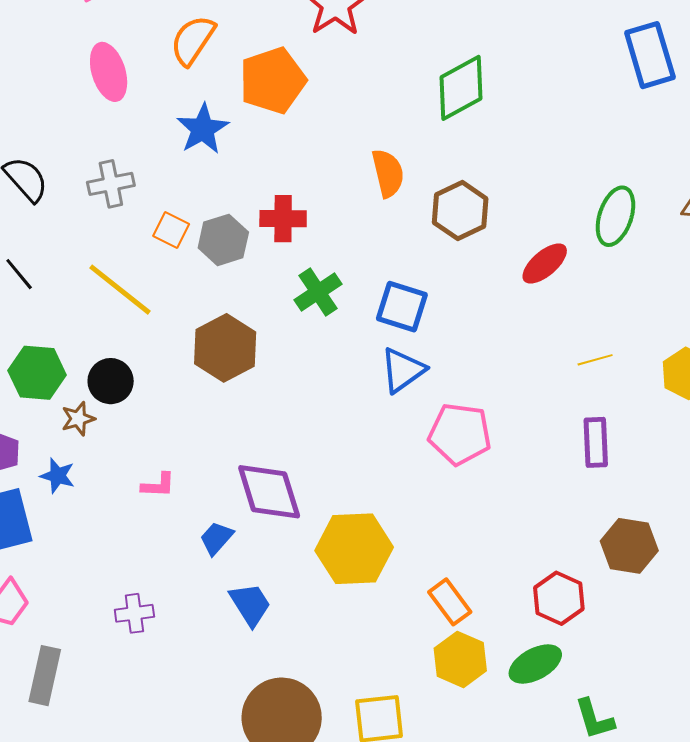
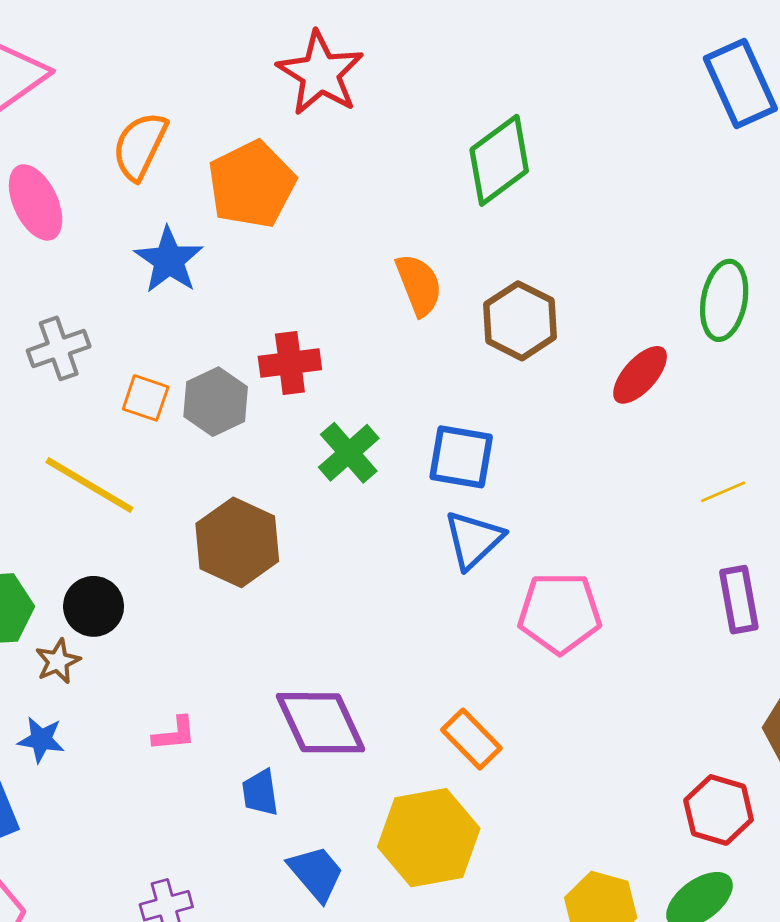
blue trapezoid: (216, 538) -> (260, 793), turned -42
yellow hexagon: (354, 549) -> (429, 838), moved
orange rectangle: (450, 602) -> (471, 739), moved

